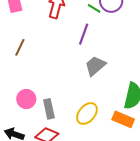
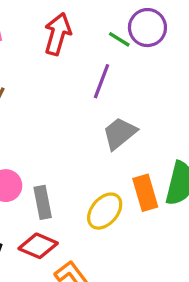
orange rectangle: (123, 119) -> (145, 193), moved, turned 50

